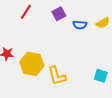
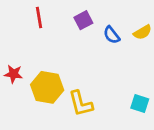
red line: (26, 12) -> (39, 17), turned -42
blue semicircle: (80, 25) -> (112, 35), turned 48

